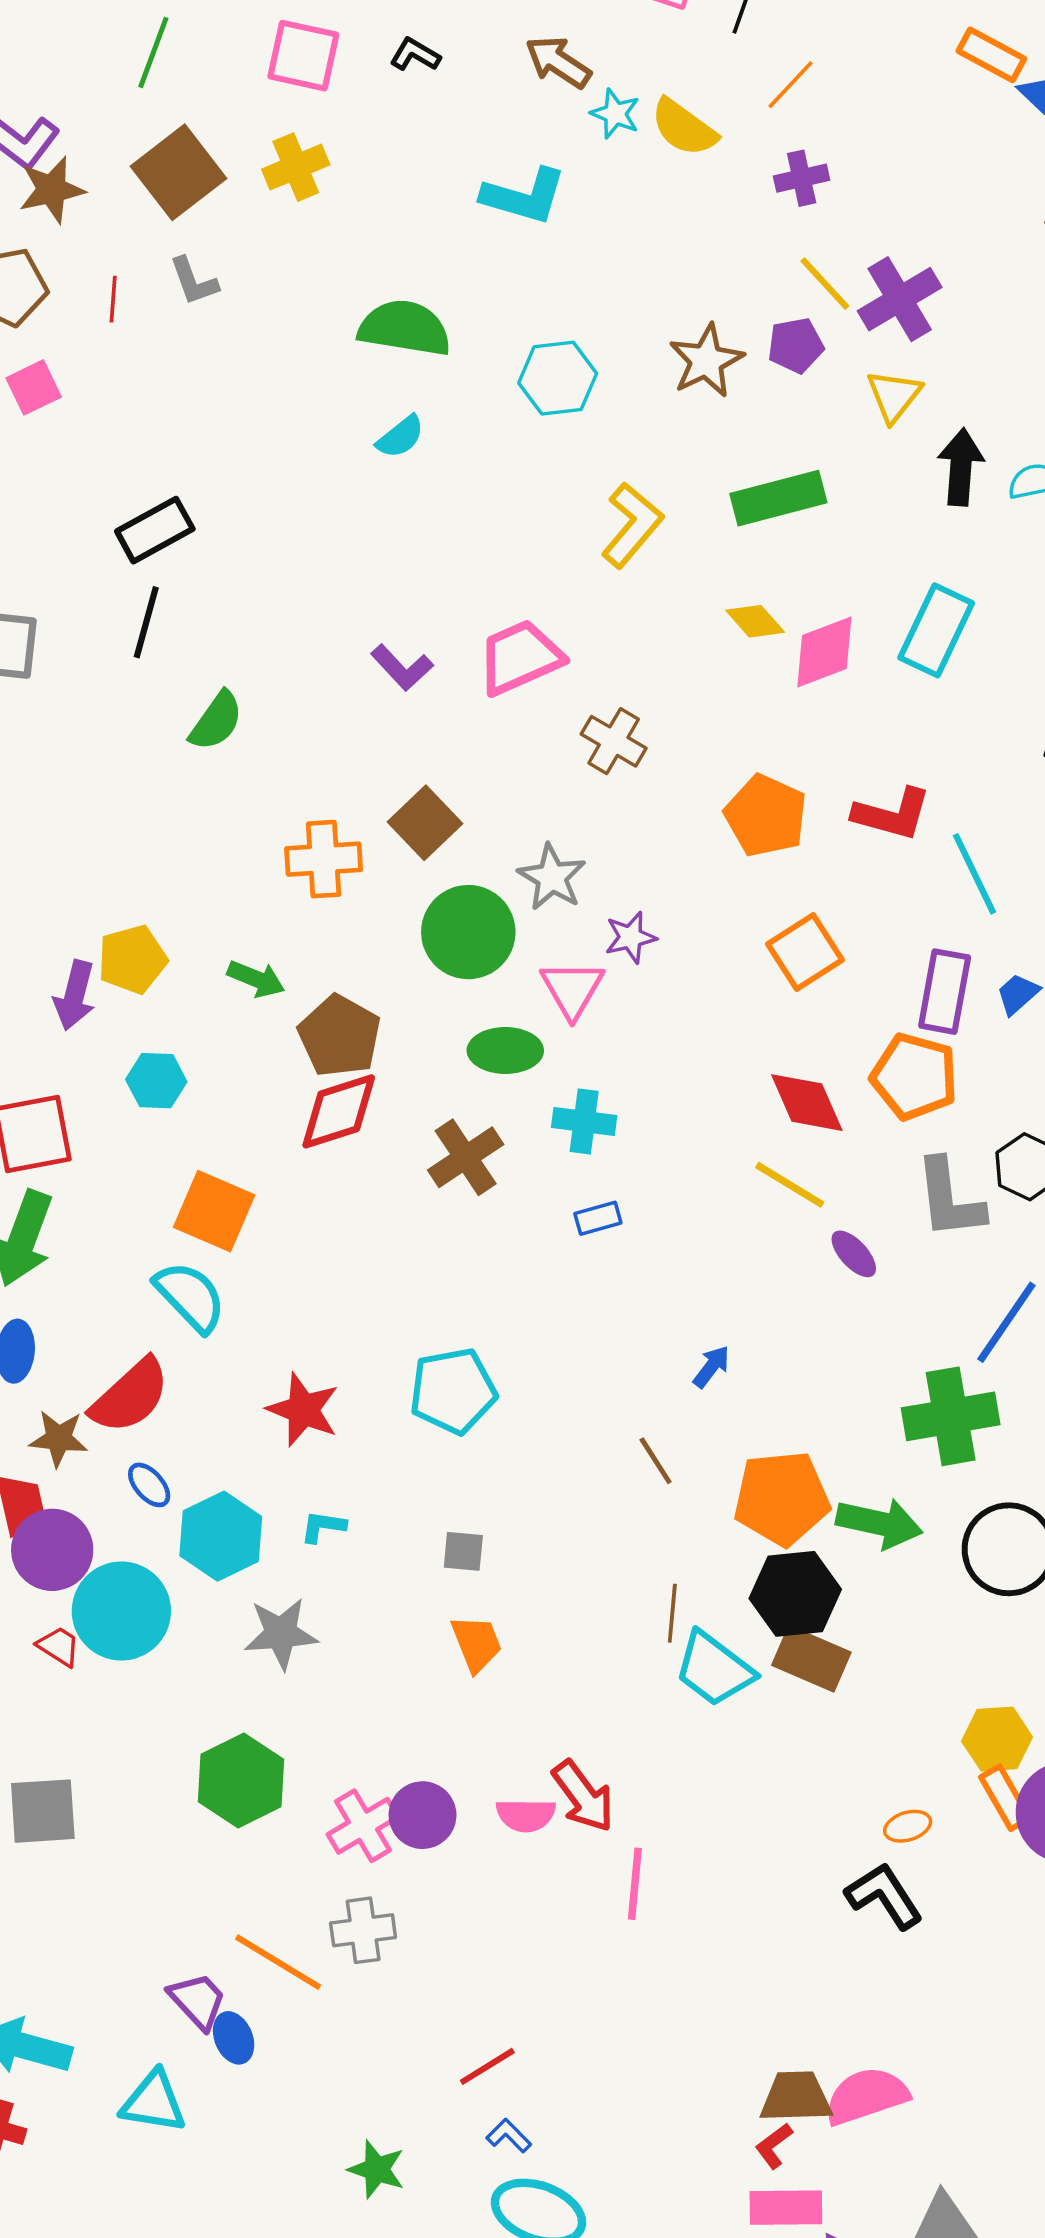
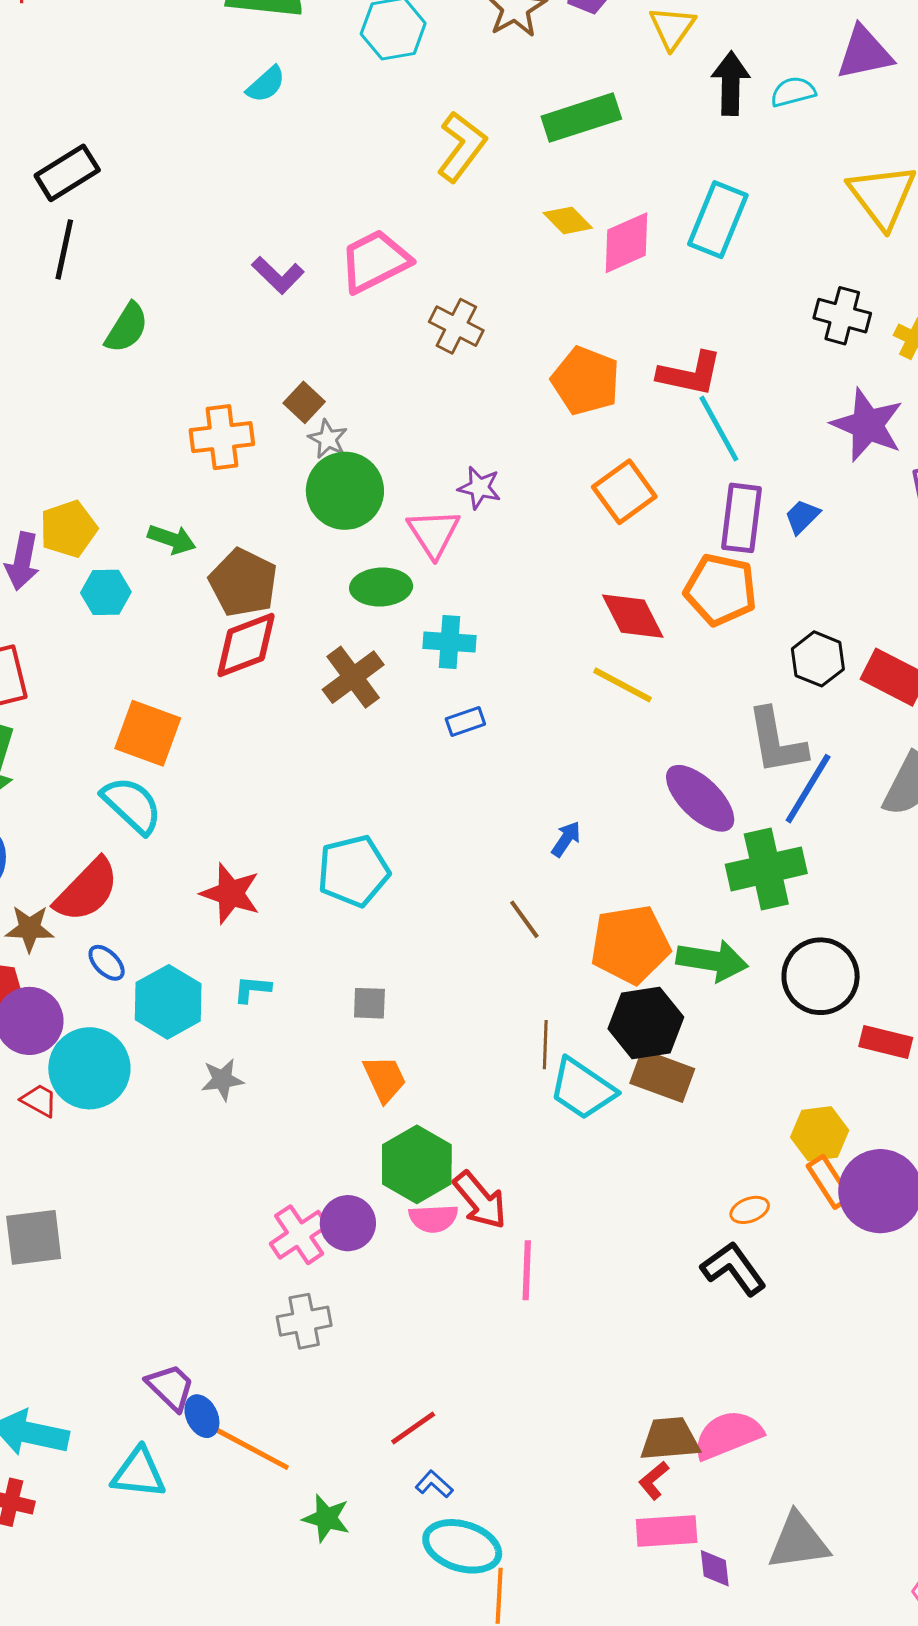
brown square: (425, 823) -> (304, 402), size x0.7
cyan line: (974, 874) -> (719, 429), moved
gray star: (552, 877) -> (328, 439), moved, size x0.7
purple star: (631, 937) -> (479, 488), turned 30
cyan hexagon: (156, 1081) -> (106, 592), moved
gray L-shape: (949, 1199) -> (776, 741), moved
purple ellipse: (854, 1254) -> (700, 798), moved, size x1.8
gray star: (281, 1634) -> (222, 1080), size x0.7
green hexagon: (241, 1781) -> (417, 1164), moved
orange line: (278, 1962) -> (252, 1449), moved

